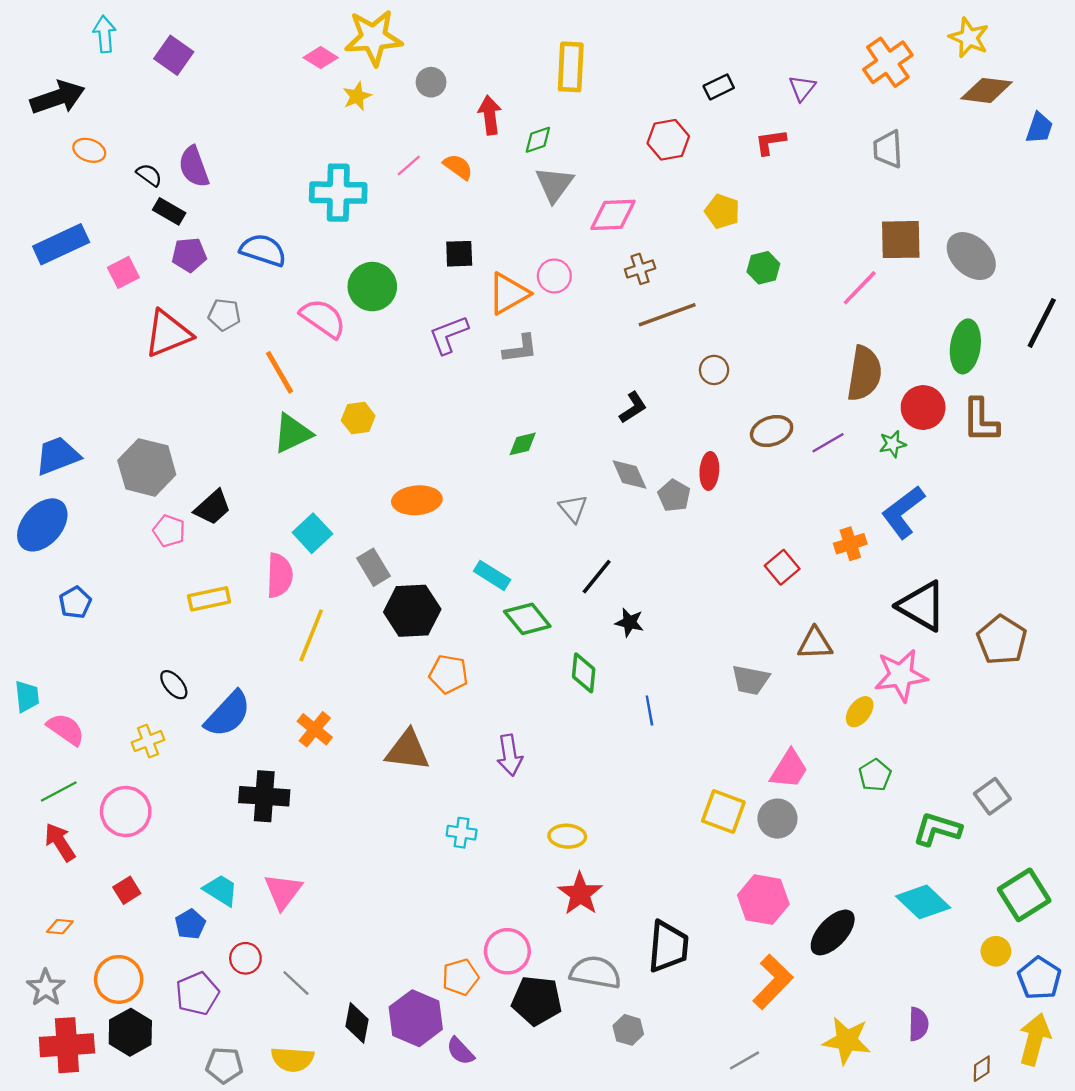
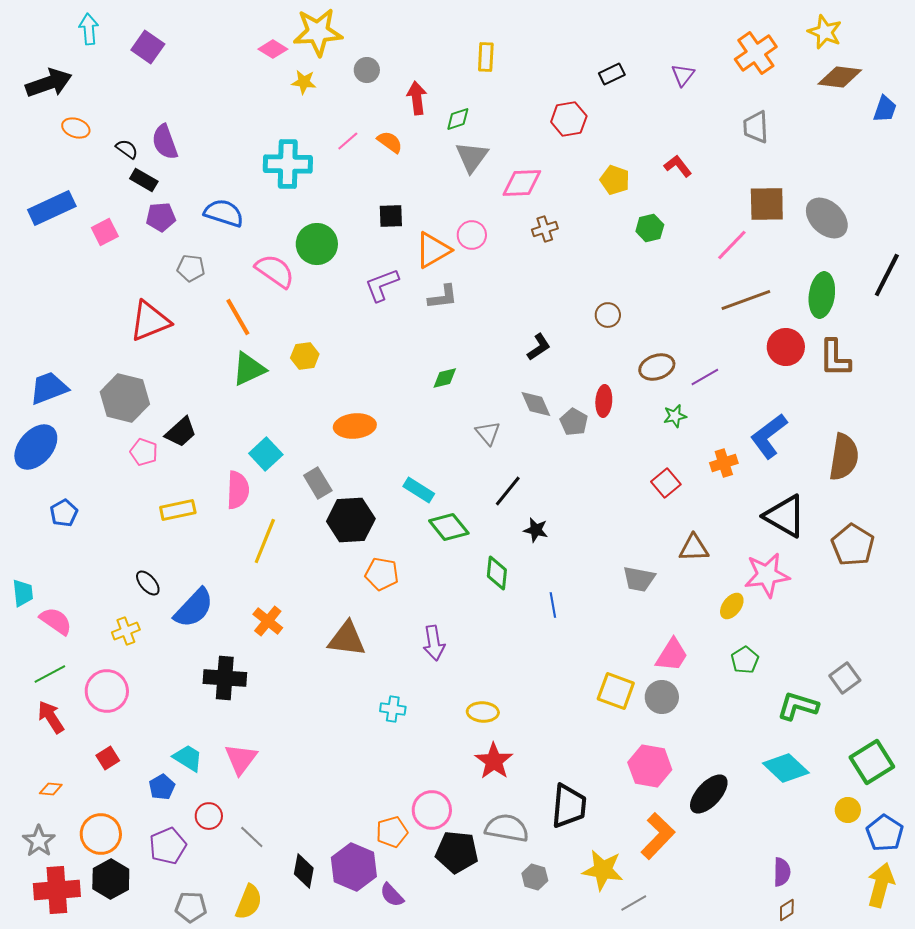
yellow rectangle: (571, 67) -> (486, 57), size x0.7
yellow star: (357, 96) -> (304, 82), turned 30
red L-shape: (770, 142) -> (678, 166), moved, turned 60
brown line: (667, 315) -> (746, 300), moved
red triangle: (168, 334) -> (150, 321), moved
brown semicircle: (864, 373) -> (844, 457), moved
green star: (893, 444) -> (675, 416), moved
yellow star: (847, 1041) -> (603, 870), moved
yellow semicircle: (292, 1059) -> (249, 902), turned -72
brown diamond: (982, 1069) -> (787, 910), moved

